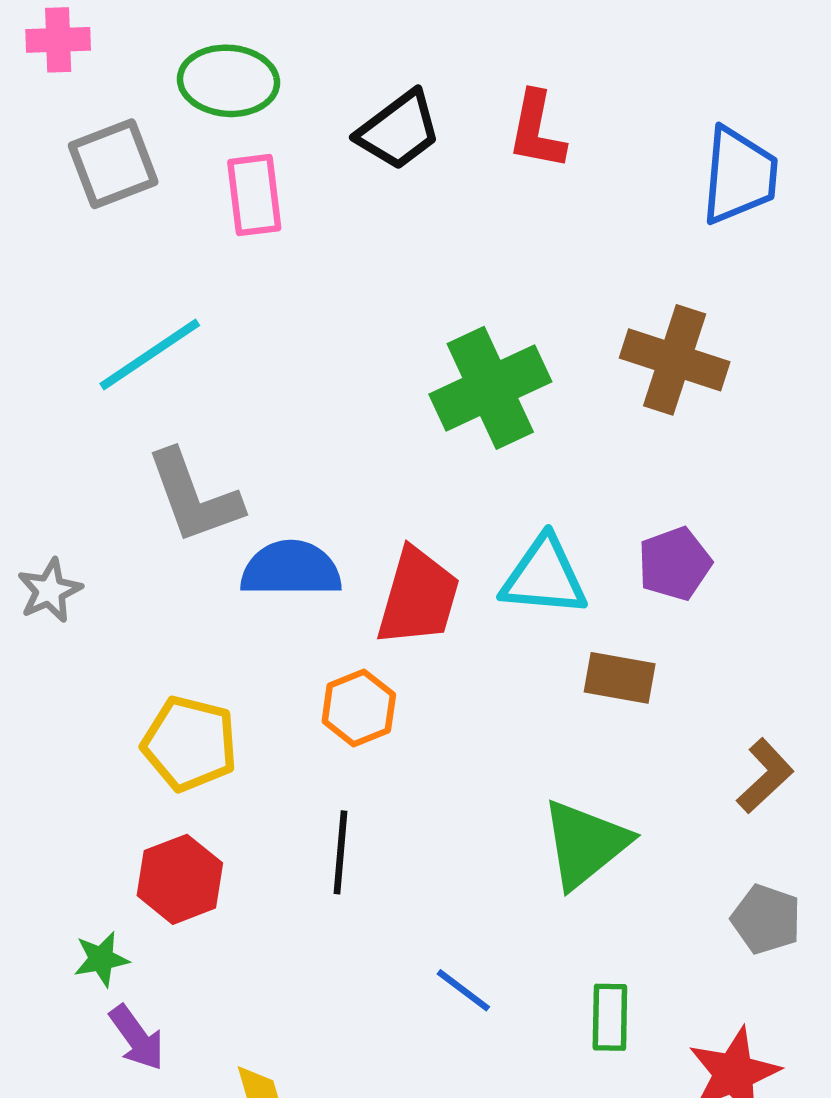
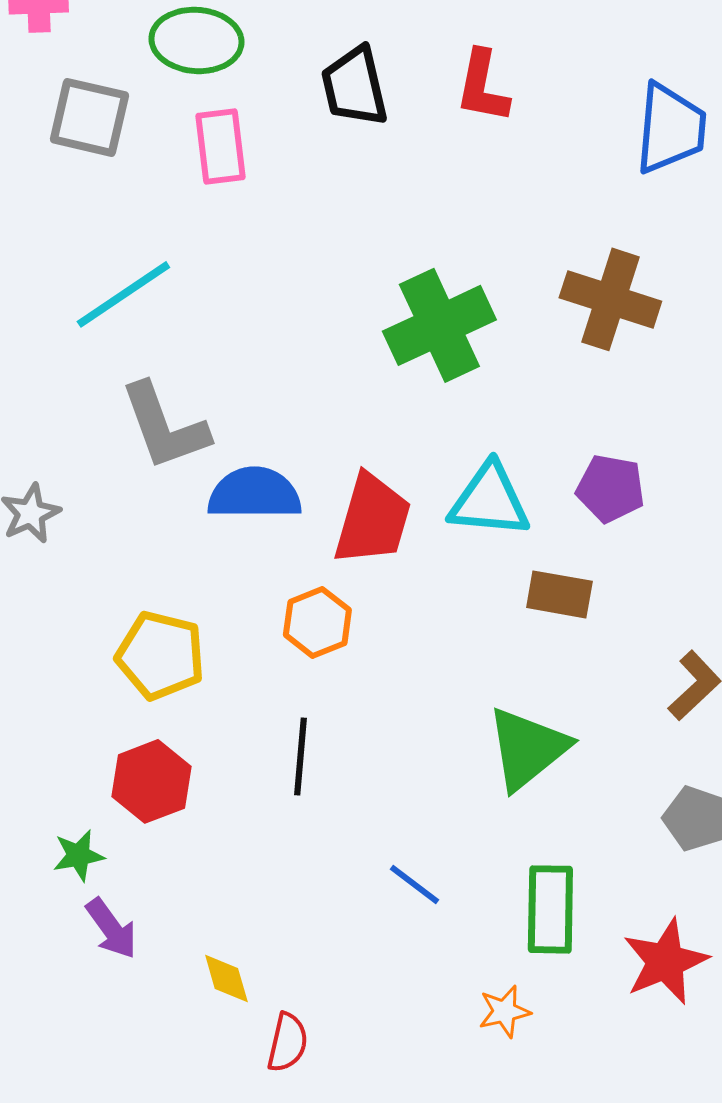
black trapezoid: (399, 130) -> (354, 86), turned 114
gray square: (113, 164) -> (89, 117), turned 34
purple pentagon: (675, 564) -> (610, 488), turned 30
green rectangle: (610, 1017) -> (550, 909), size x1.4

